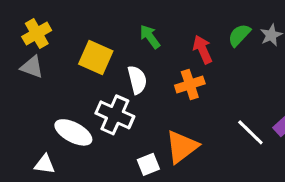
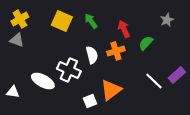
green semicircle: (239, 35) -> (146, 43), moved
yellow square: (96, 57) -> (62, 21), moved
white semicircle: (137, 80) -> (92, 55), moved
white triangle: (45, 164) -> (13, 92), moved

